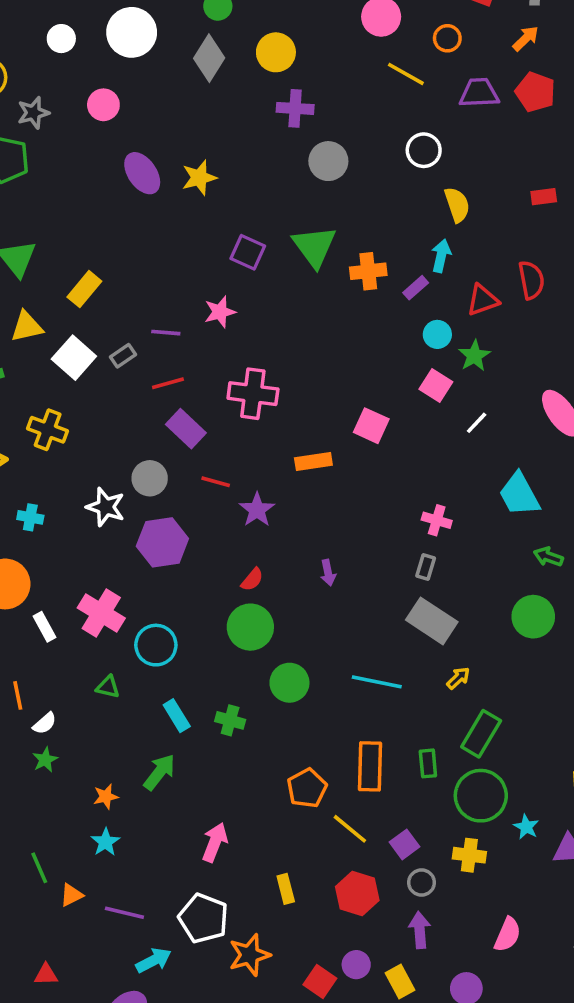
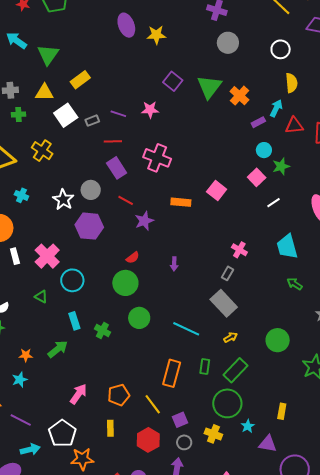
orange cross: (368, 271) -> (239, 96), moved, turned 36
red triangle: (483, 300) -> (294, 126), moved
green circle: (533, 617) -> (278, 340), moved
green rectangle: (428, 763) -> (205, 366), moved
orange pentagon: (307, 788) -> (119, 395), moved

